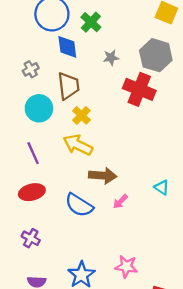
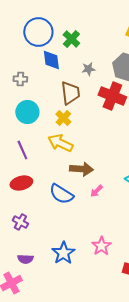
gray cross: (31, 69) -> (20, 79), turned 32
brown trapezoid: (68, 86) -> (70, 93), moved
pink star: (126, 266) -> (101, 246), turned 30

